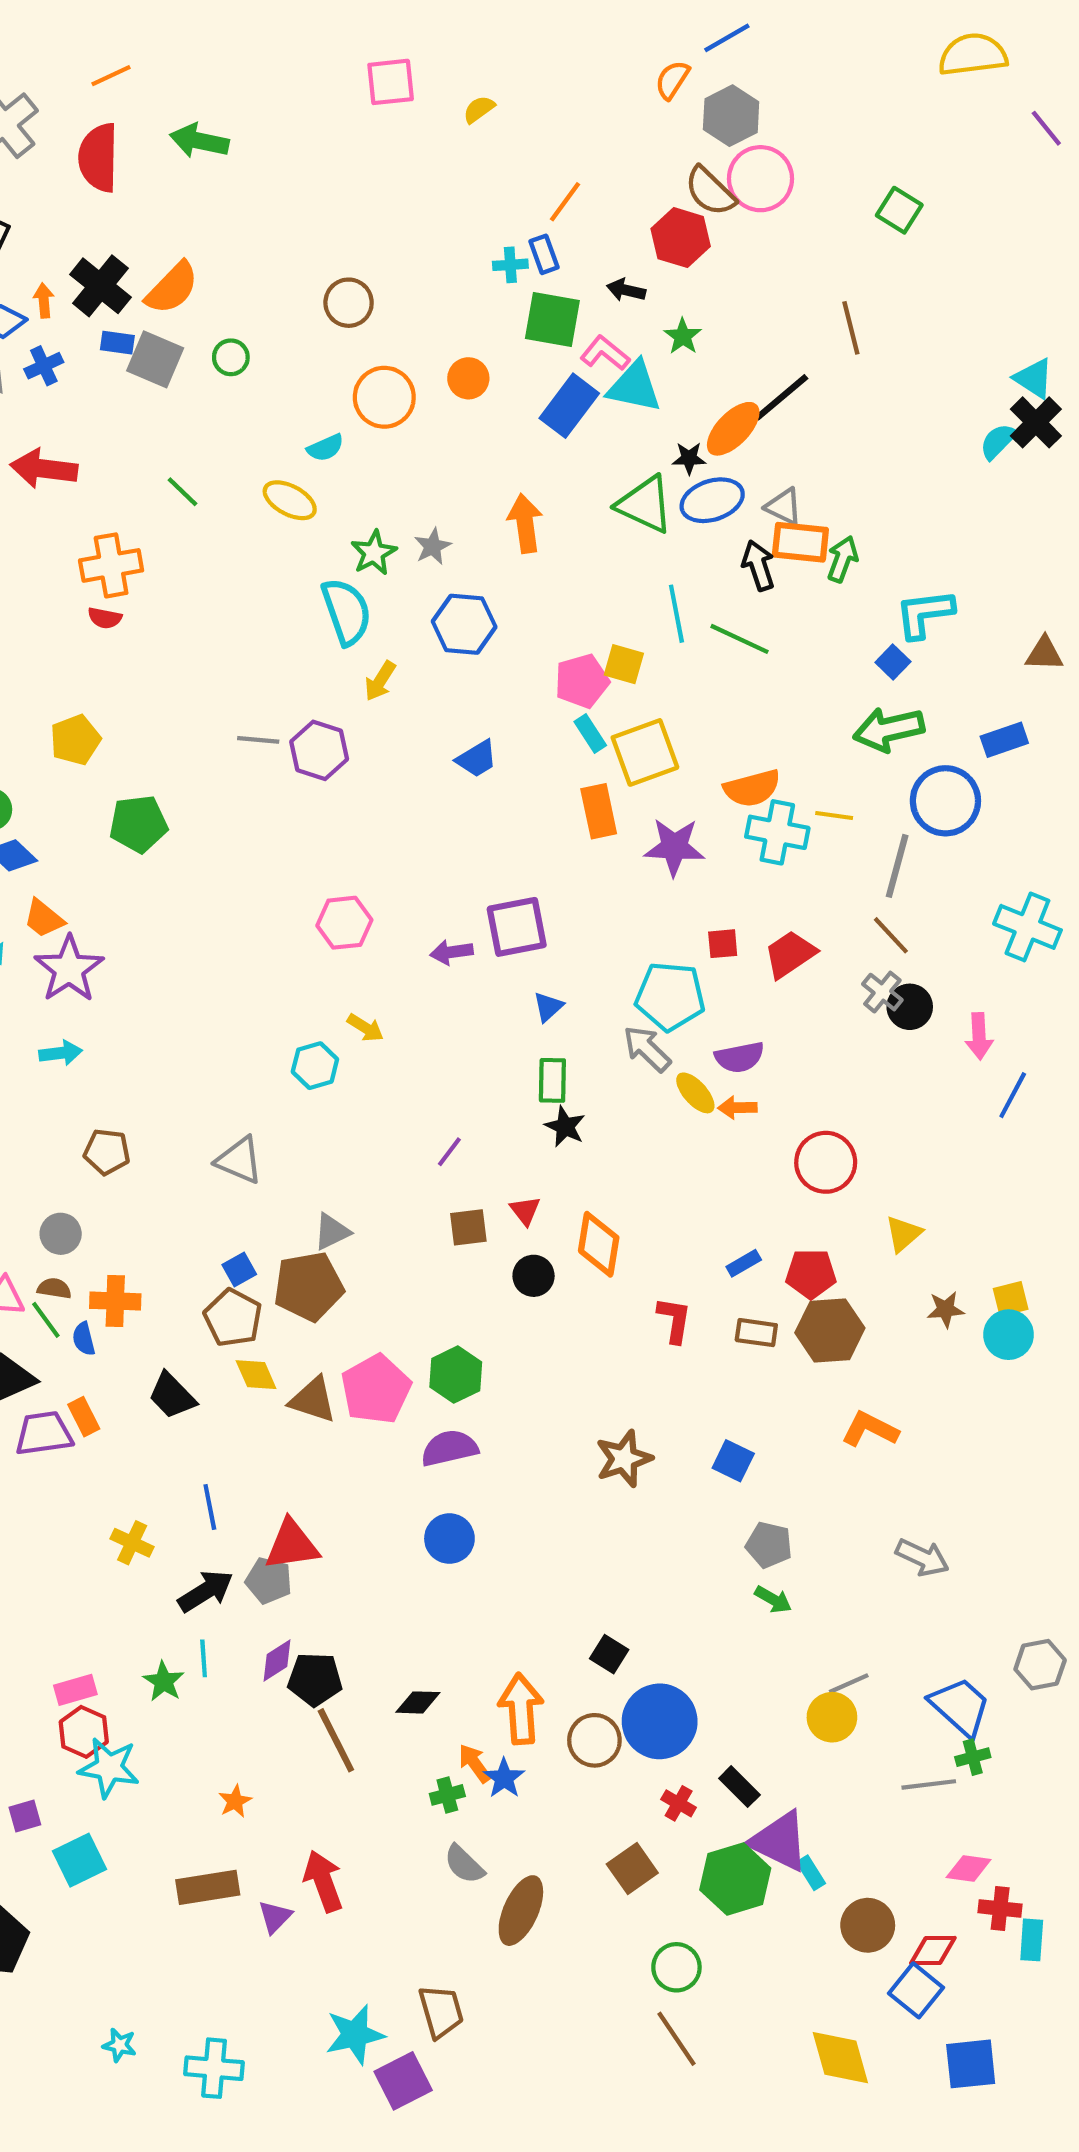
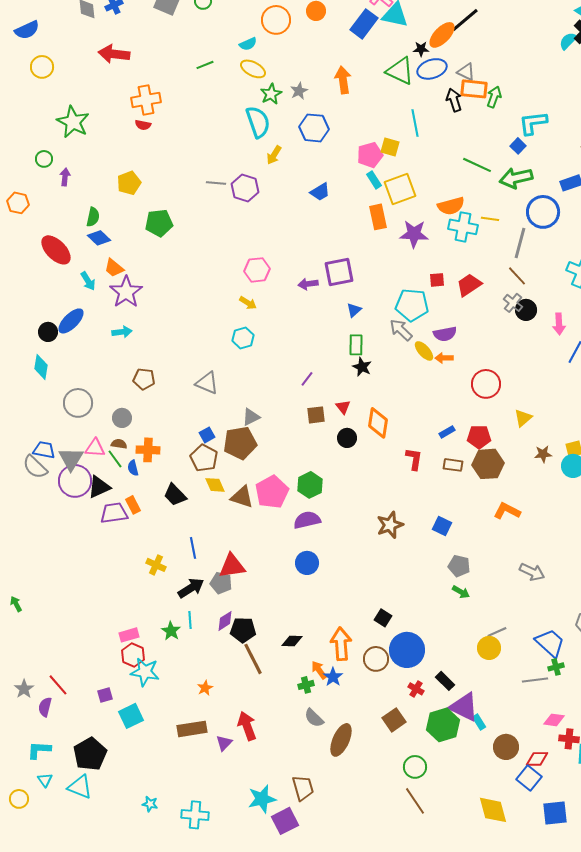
green line: (183, 492) -> (205, 65), moved, turned -66
yellow ellipse: (290, 500) -> (253, 69), moved
green line: (739, 639) -> (477, 165), moved
yellow arrow: (365, 1028) -> (248, 303), moved

